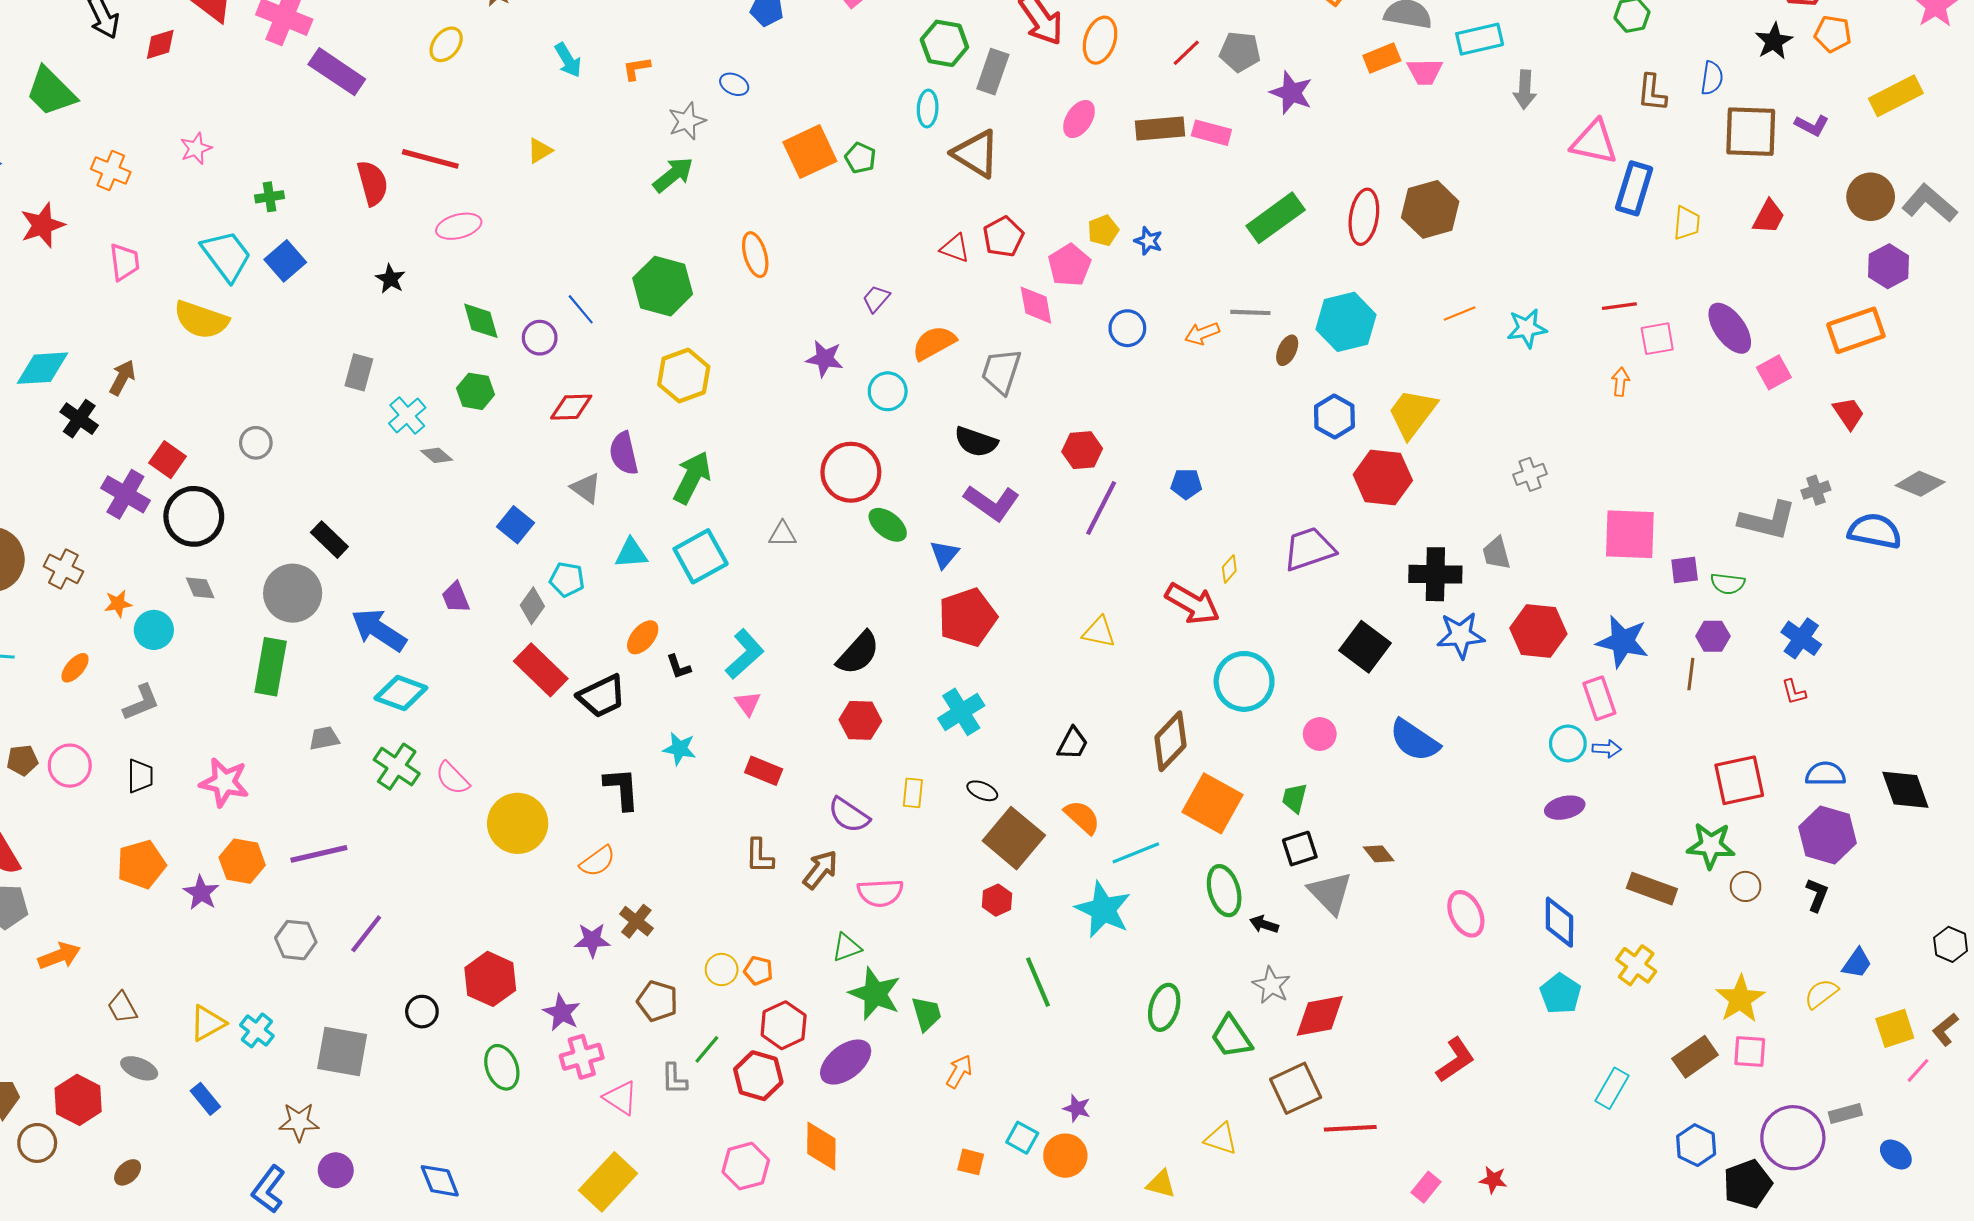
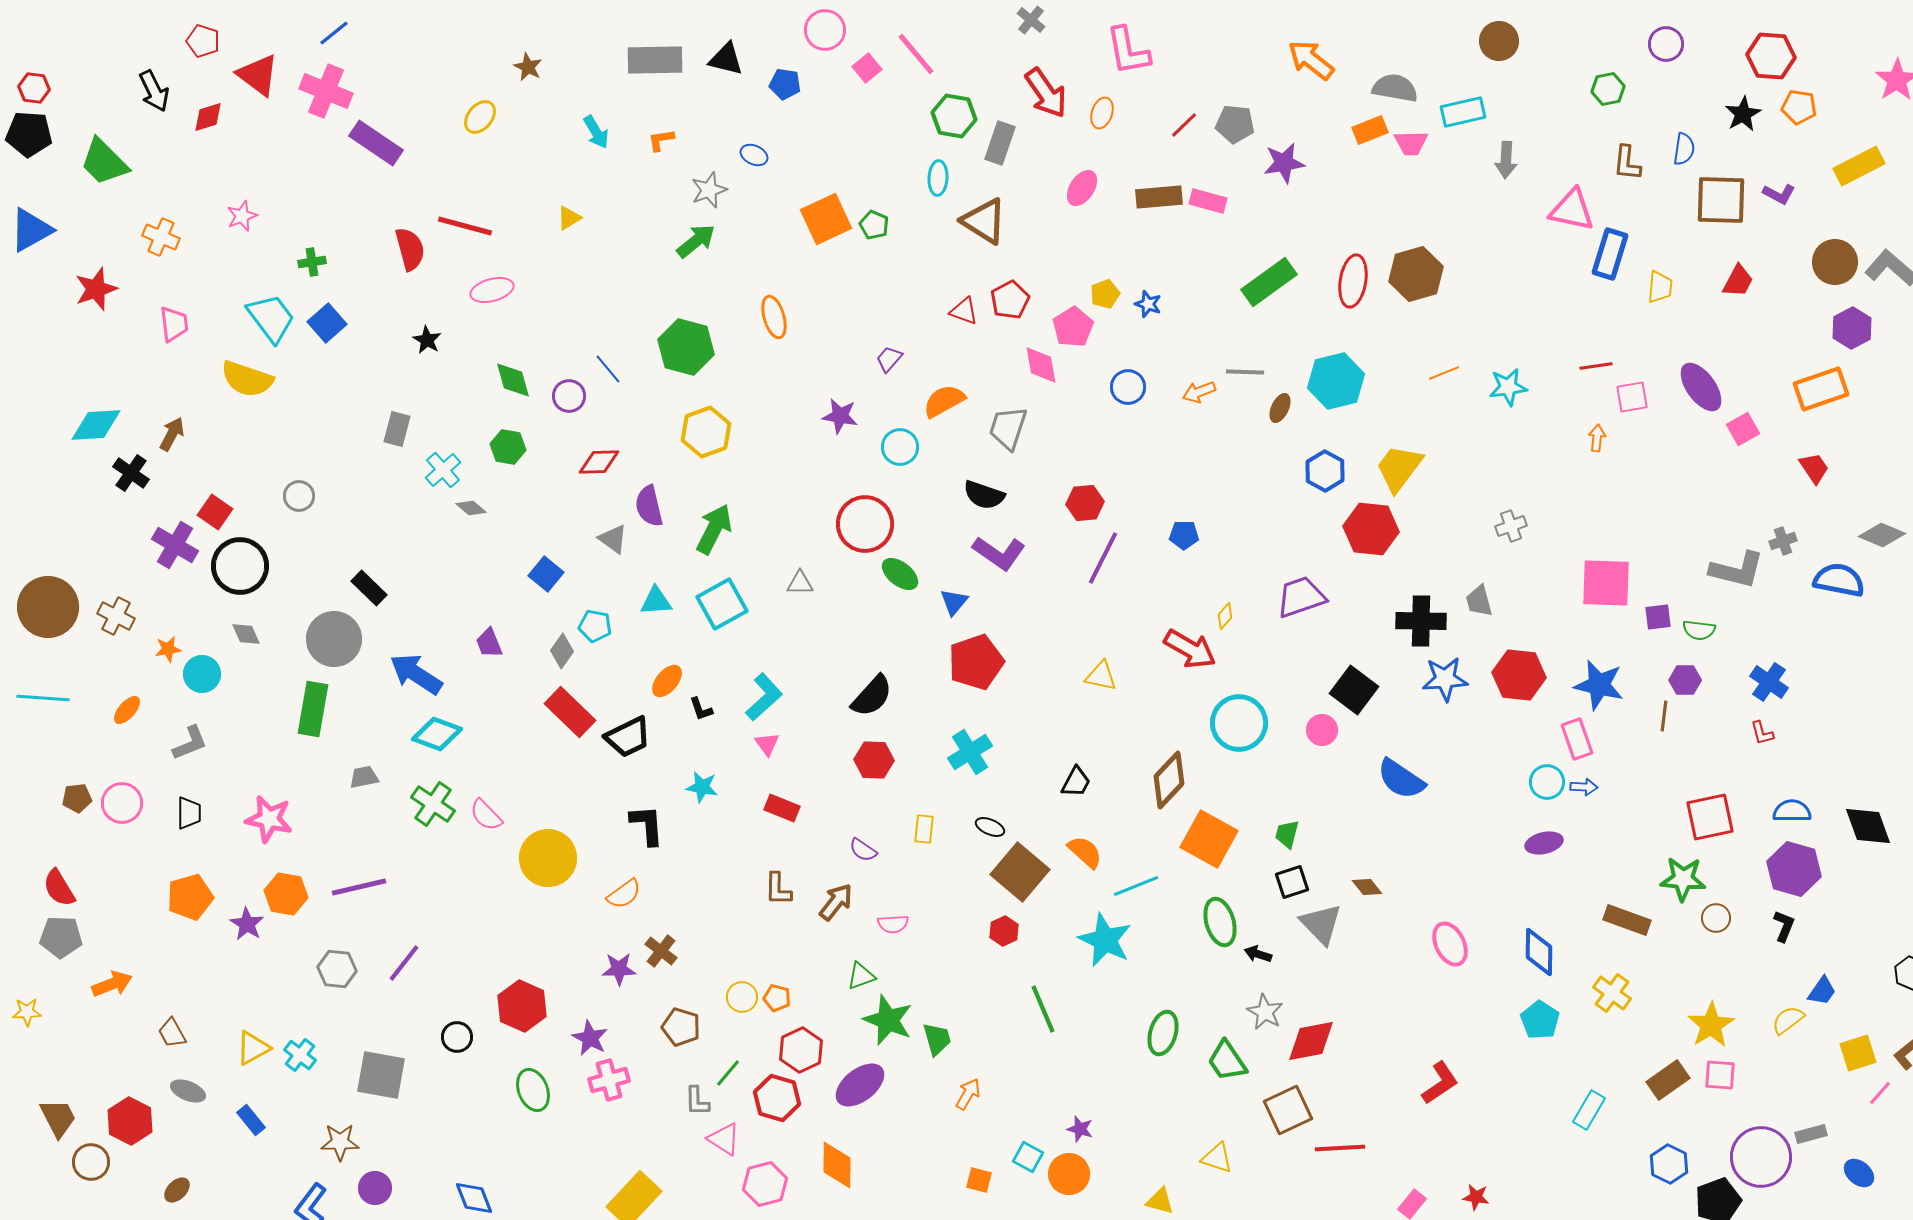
orange ellipse: (1100, 40) -> (1102, 113), size x0.7
purple star: (1291, 93) -> (1284, 163), turned -30
pink circle: (1320, 734) -> (1322, 730), moved
purple semicircle: (849, 815) -> (863, 850), size x0.7
pink semicircle: (880, 893) -> (893, 924), size x0.7
pink triangle: (621, 1098) -> (724, 1139), moved

